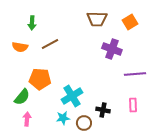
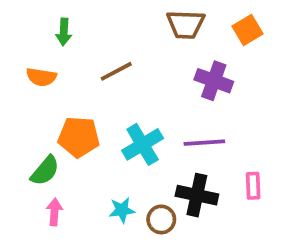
brown line: (50, 44) -> (116, 71), moved
purple line: (135, 74) -> (204, 143), moved
cyan cross: (72, 96) -> (143, 144), moved
black cross: (103, 110) -> (197, 195), size x1.5

